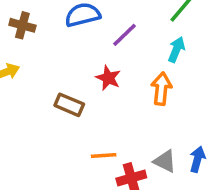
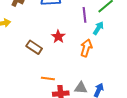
purple line: (125, 35) -> (85, 15), moved, turned -63
gray triangle: (165, 161) -> (81, 88), turned -32

